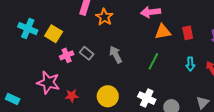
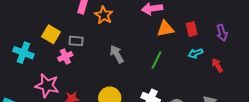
cyan cross: (28, 29) -> (23, 53), moved
gray rectangle: (87, 53) -> (76, 41), moved, turned -32
cyan arrow: (190, 64) -> (195, 53), moved, turned 72

